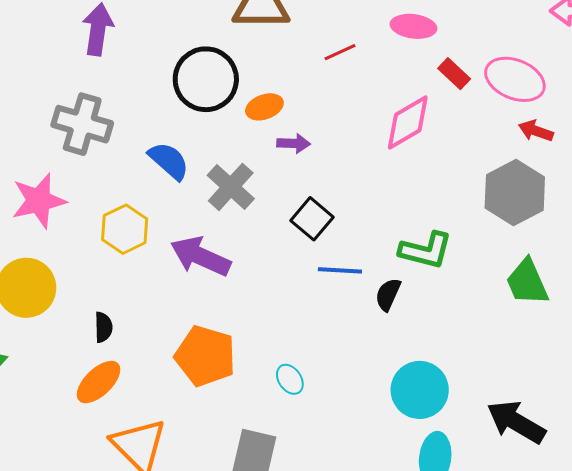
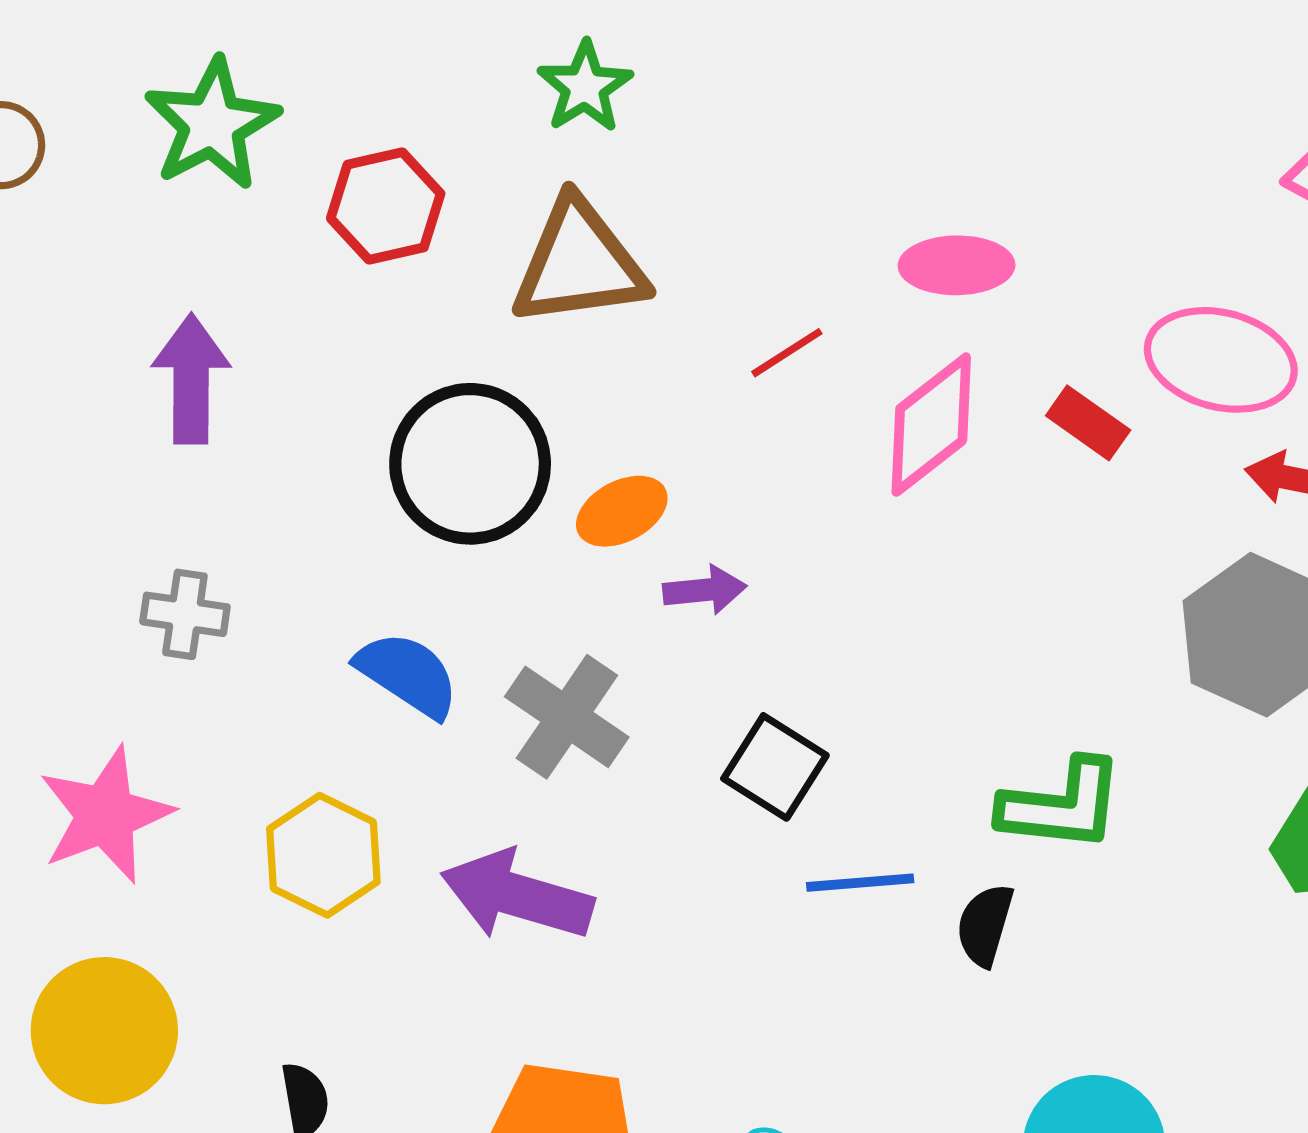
red rectangle: (454, 74) -> (1088, 423), moved
pink diamond: (408, 122) -> (931, 425), moved
gray cross: (82, 124) -> (185, 614), size x0.6

